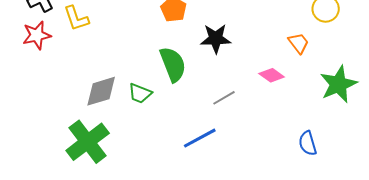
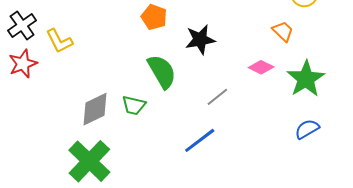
green star: (338, 84) -> (306, 79), moved
blue semicircle: (308, 143) -> (307, 129), turned 85

